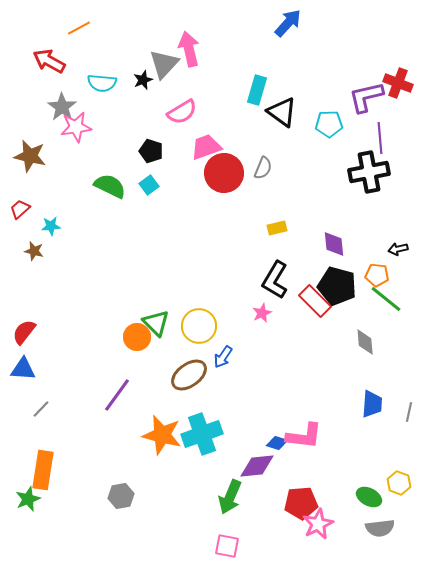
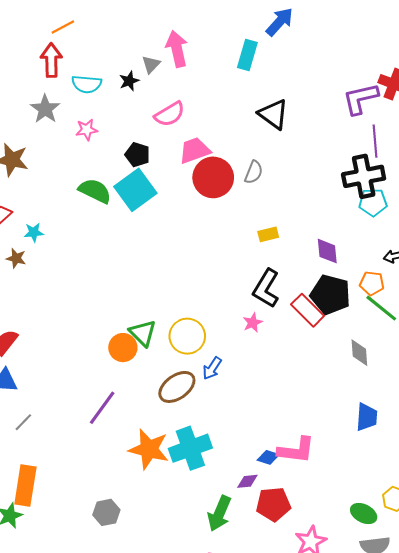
red arrow: (49, 61) -> (51, 60), moved, turned 60
gray triangle: (164, 64) -> (151, 64), size x0.6
cyan rectangle: (257, 90) -> (247, 55), moved
cyan pentagon: (329, 124) -> (373, 202), moved
pink star: (76, 127) -> (87, 130), moved, size x0.7
cyan square: (149, 185) -> (135, 190), size x2.0
purple diamond: (257, 466) -> (247, 481), size x0.6
red pentagon: (301, 503) -> (273, 504), moved

